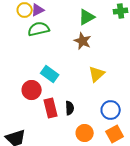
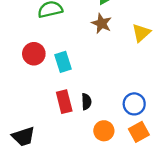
cyan rectangle: (50, 74) -> (63, 62), turned 36
yellow triangle: (97, 74) -> (141, 33), moved
red circle: (32, 90) -> (34, 54), moved

